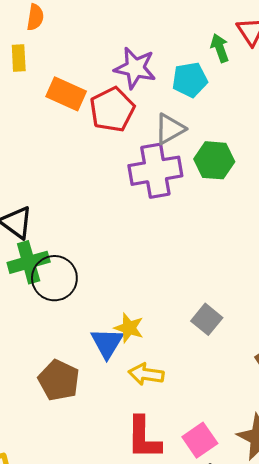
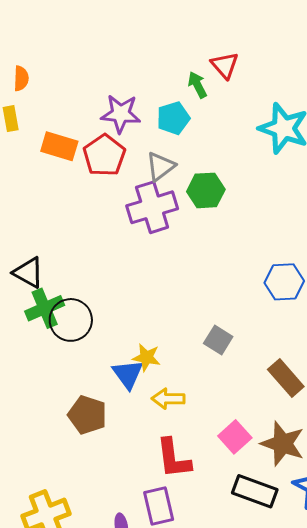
pink square: (200, 440) -> (235, 437), moved

